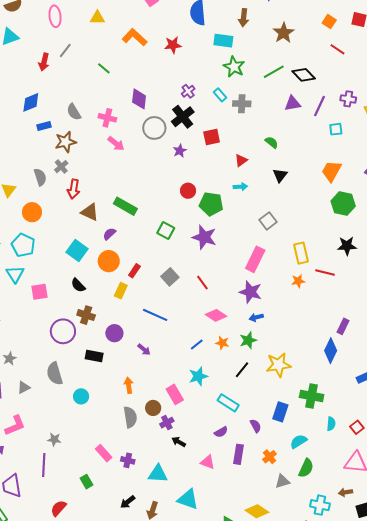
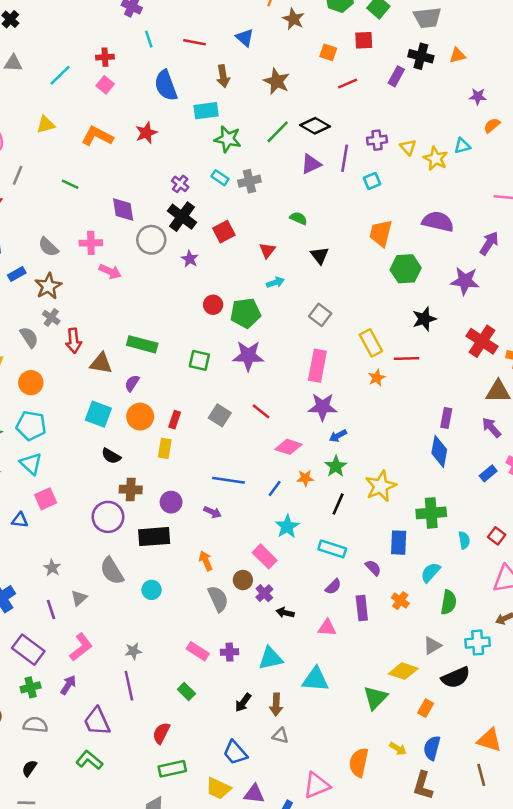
red line: (338, 49) -> (348, 83), turned -42
pink square: (39, 292) -> (46, 499), moved
blue line: (155, 315) -> (228, 480), moved
black rectangle: (94, 356) -> (154, 537), size x1.4
gray triangle: (282, 481) -> (432, 646), moved

